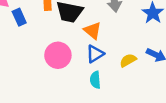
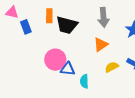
orange triangle: (93, 31) -> (101, 44), moved, turned 42
blue triangle: (95, 54) -> (68, 69), moved, turned 35

